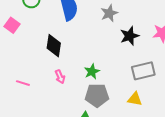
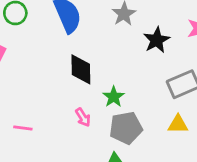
black diamond: (54, 46) -> (81, 69), moved
pink arrow: (60, 77) -> (83, 117), moved

